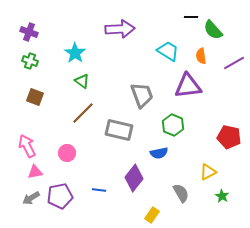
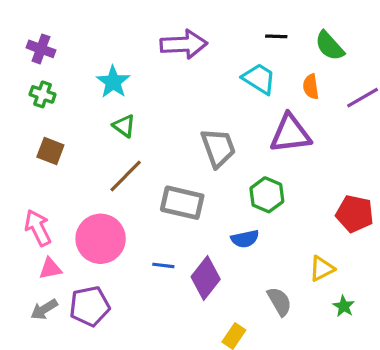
black line: (191, 17) -> (276, 36), moved
pink circle: (67, 153) -> (101, 239), size x1.8
blue line: (99, 190) -> (163, 265), moved

